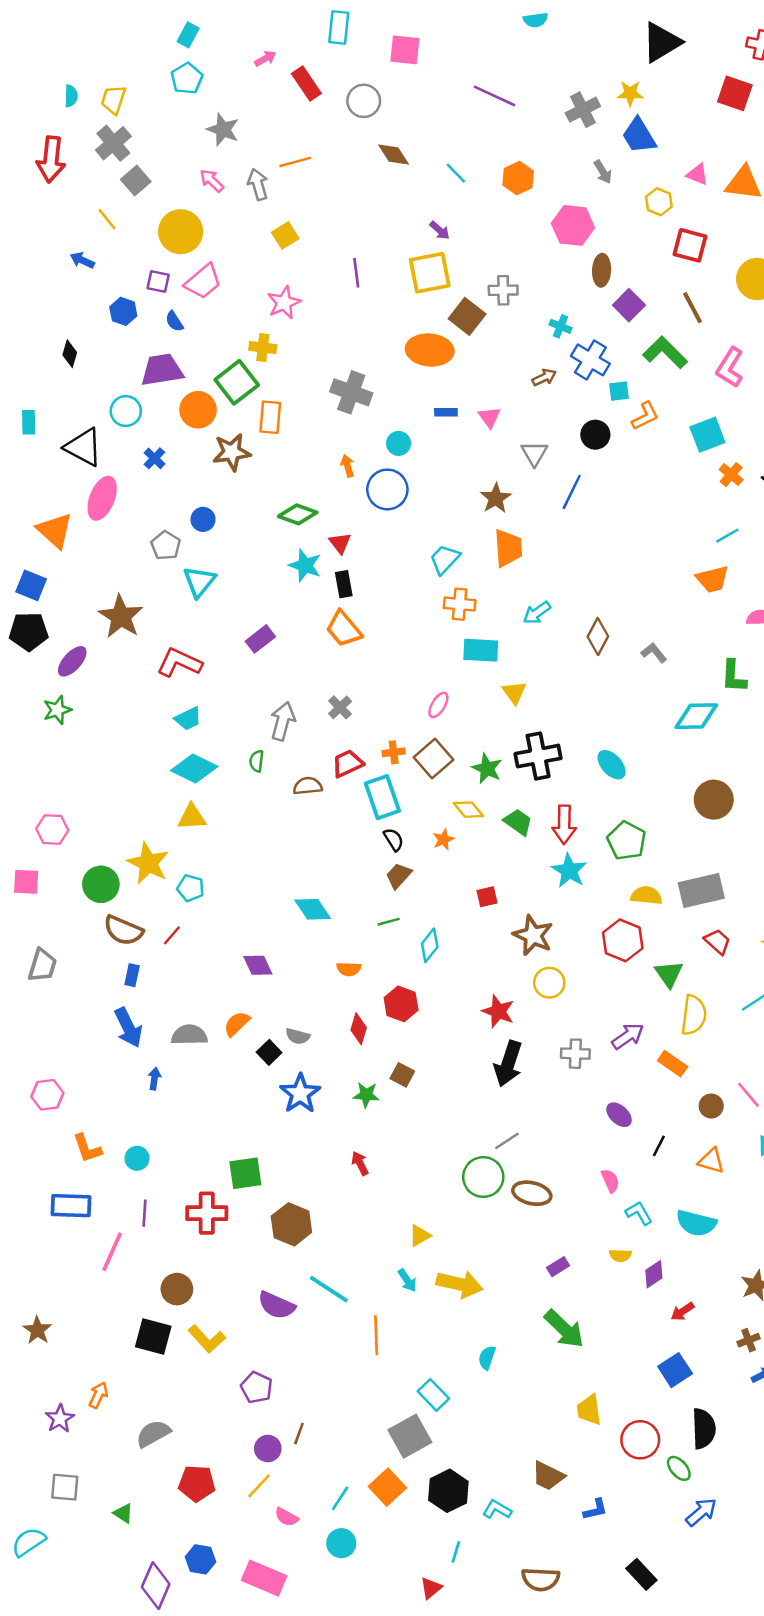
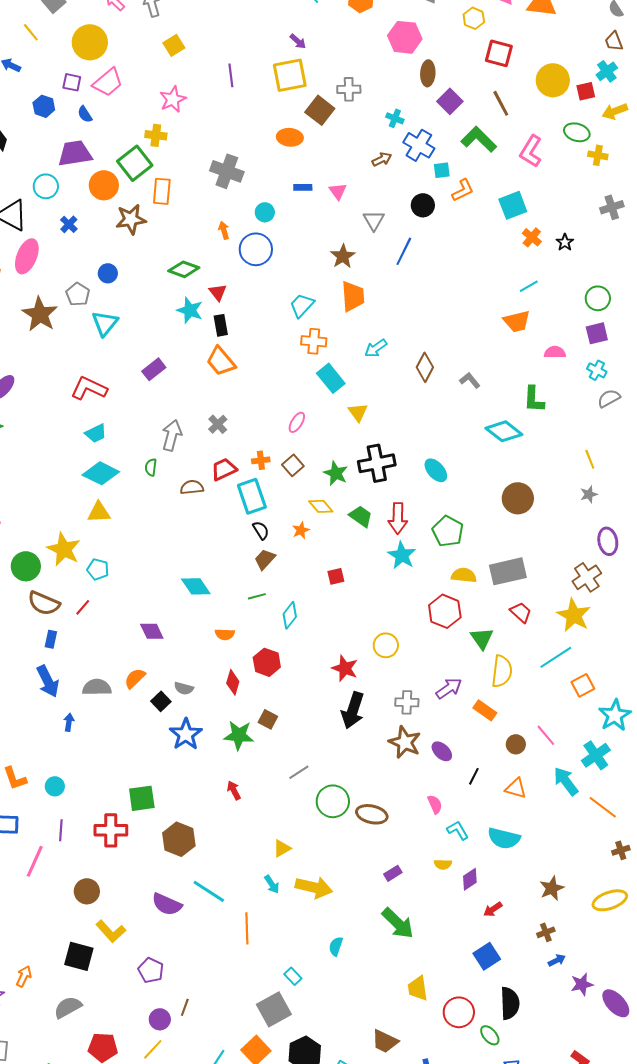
orange ellipse: (430, 350) -> (290, 137), size x0.7
brown star: (121, 617) -> (40, 314), moved
cyan rectangle: (481, 650) -> (331, 378), turned 48
cyan diamond: (696, 716) -> (504, 431), turned 39
brown square: (433, 759) -> (293, 465), size x0.7
brown star: (533, 935) -> (405, 742), moved
green star: (366, 1095) -> (239, 735), size x1.4
gray line: (507, 1141) -> (299, 772), moved
black square: (153, 1336) -> (79, 956), moved
cyan rectangle: (433, 1395) -> (293, 976), size x0.7

